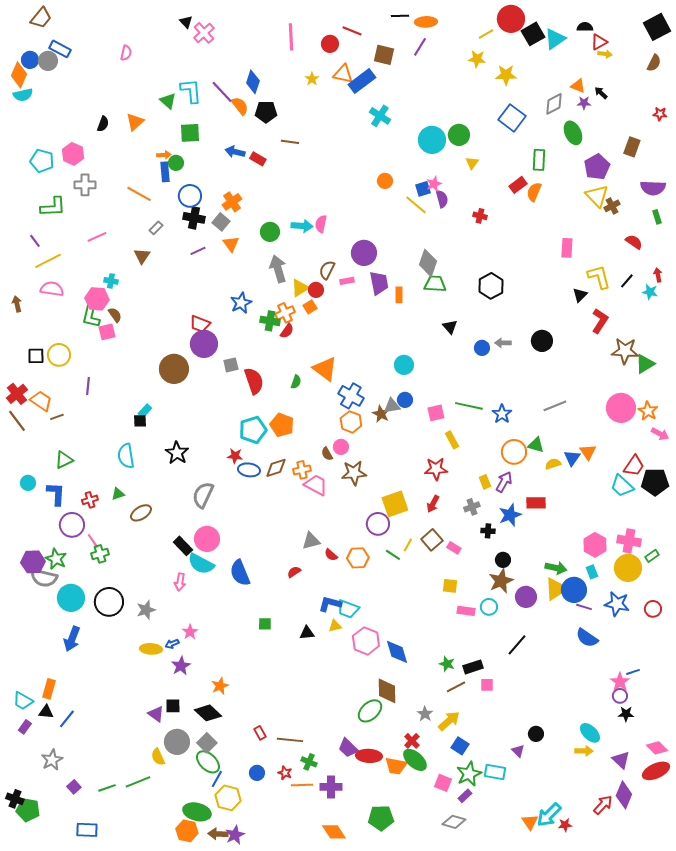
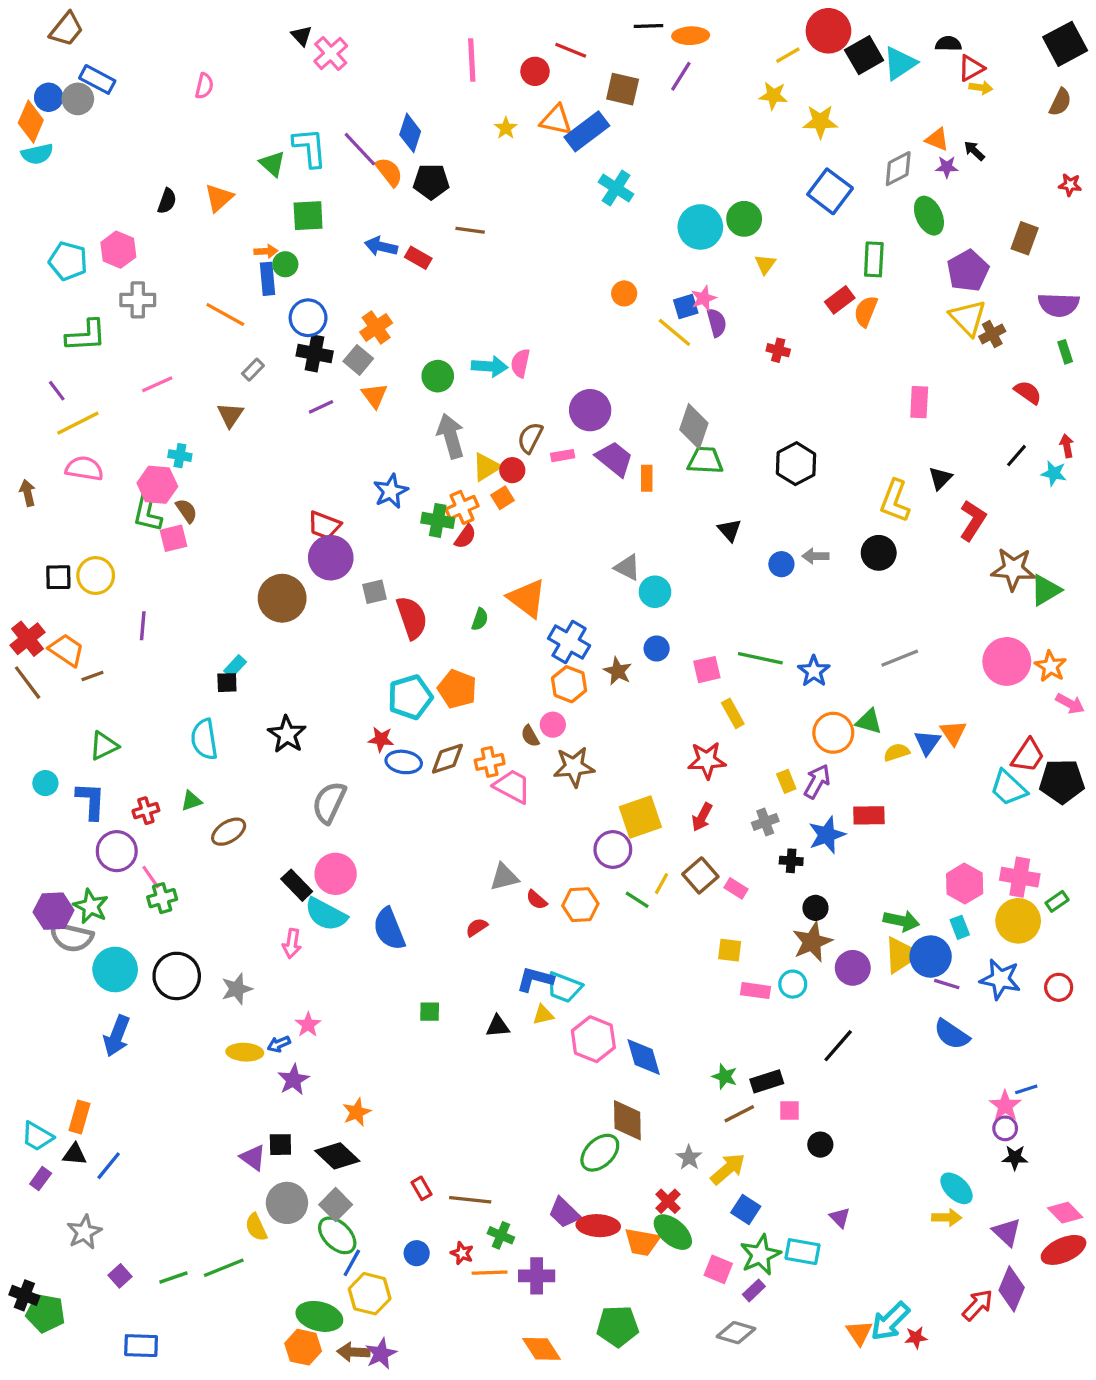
yellow L-shape: (599, 277) -> (895, 501), moved, turned -144
purple trapezoid: (379, 283) -> (614, 459), turned -40
gray triangle: (392, 406) -> (627, 567), moved, turned 36
black circle: (536, 734) -> (820, 1145), moved

